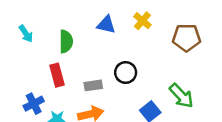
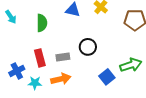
red rectangle: (57, 75) -> (40, 58), moved
green arrow: (181, 96) -> (131, 65), turned -65

